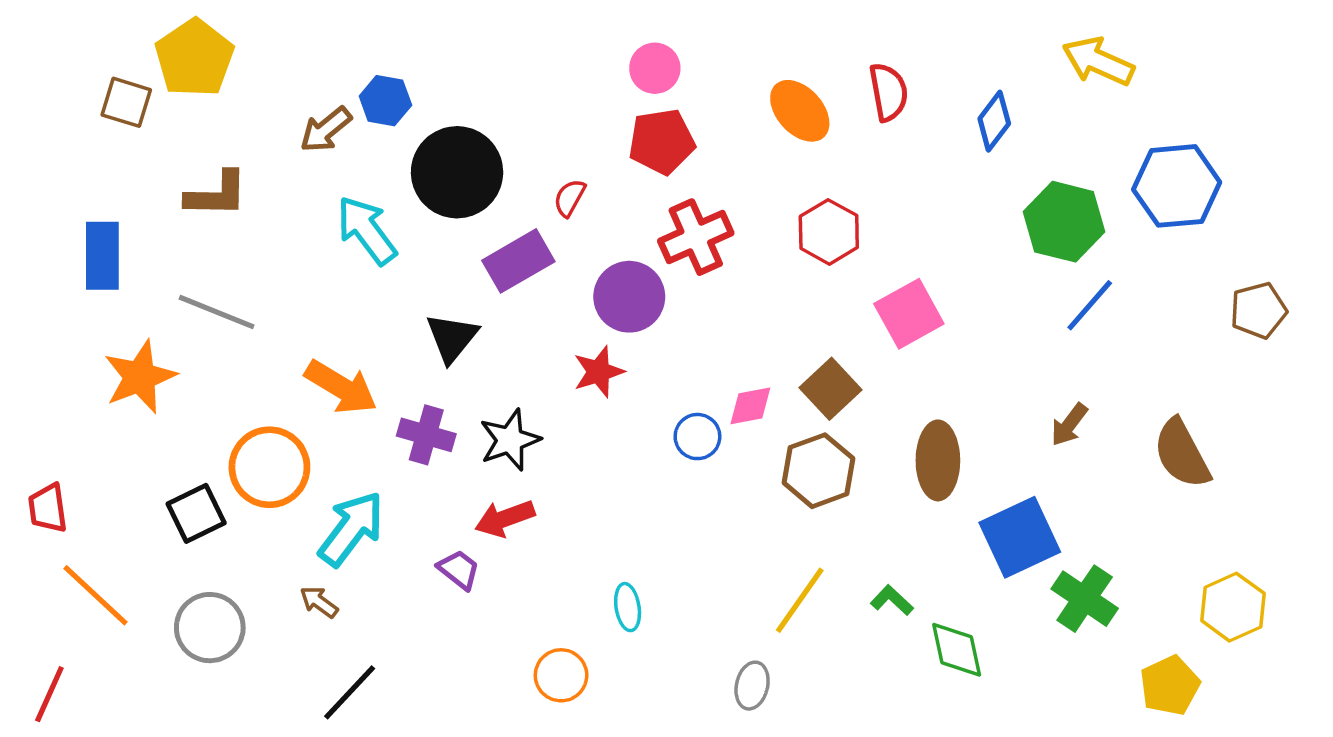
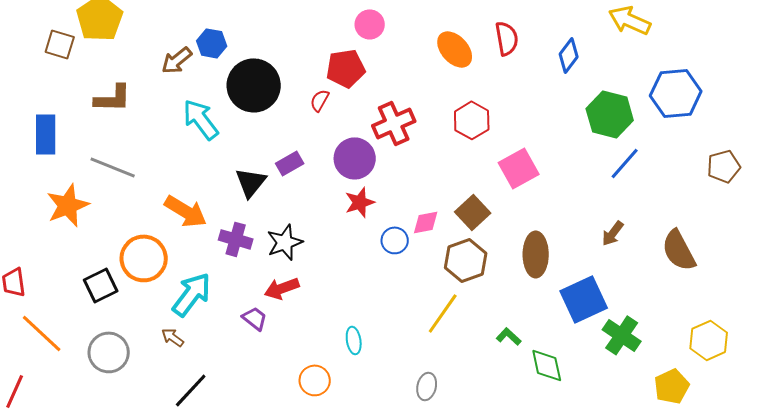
red pentagon: (662, 142) -> (346, 68), moved
purple rectangle: (518, 261) -> (290, 163), moved, size x0.7
red star: (599, 372) -> (360, 202), moved
yellow line: (800, 600) -> (443, 313), moved

